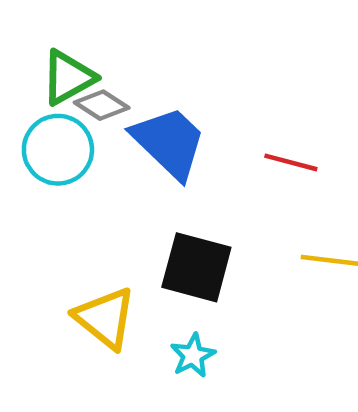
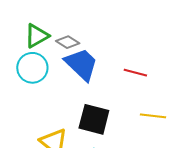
gray diamond: (102, 105) -> (68, 42), moved

